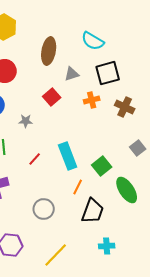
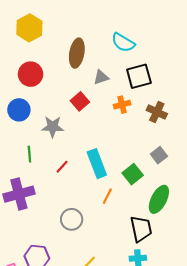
gray star: (26, 121) -> (53, 127), size x1.5
gray square: (138, 148) -> (159, 155), moved
green ellipse: (127, 190) -> (159, 199), turned 60
black trapezoid: (93, 211) -> (141, 229), moved, turned -32

